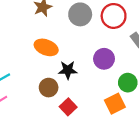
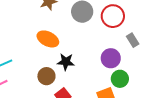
purple circle: (104, 59) -> (111, 58), moved

